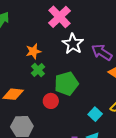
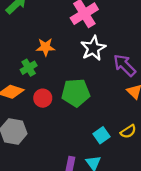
green cross: (38, 70) -> (29, 68), moved
red circle: (51, 101) -> (43, 98), moved

